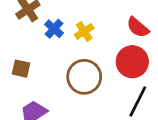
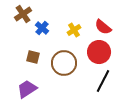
yellow cross: (84, 31) -> (74, 30), moved
brown square: (21, 69) -> (33, 57), moved

